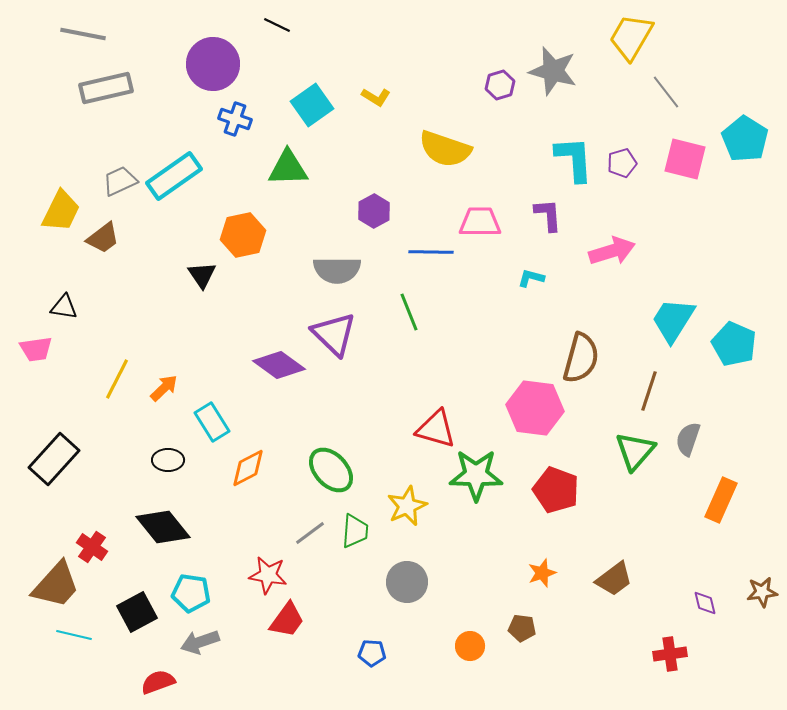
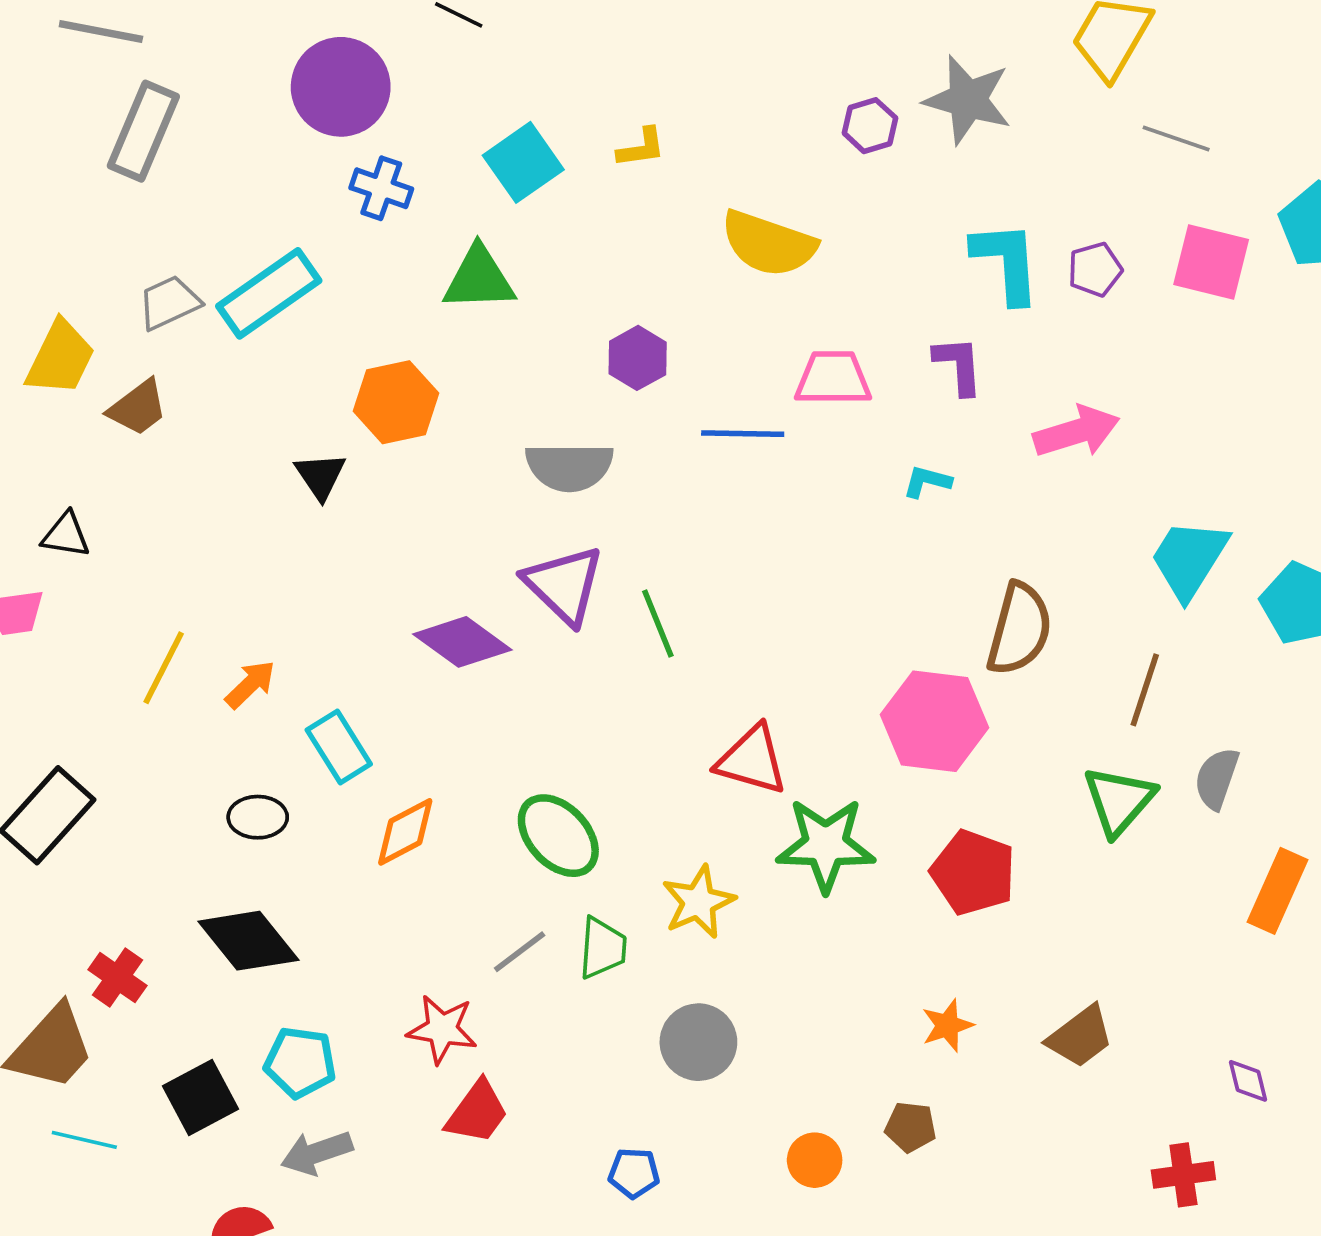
gray rectangle: (106, 88) -> (143, 131), turned -54
gray line: (666, 92) -> (1176, 138), turned -33
yellow L-shape: (376, 97) -> (641, 148), turned -40
green line: (409, 312) -> (658, 623), moved

